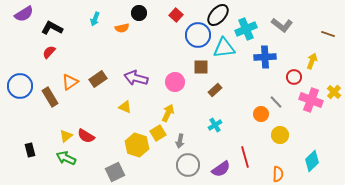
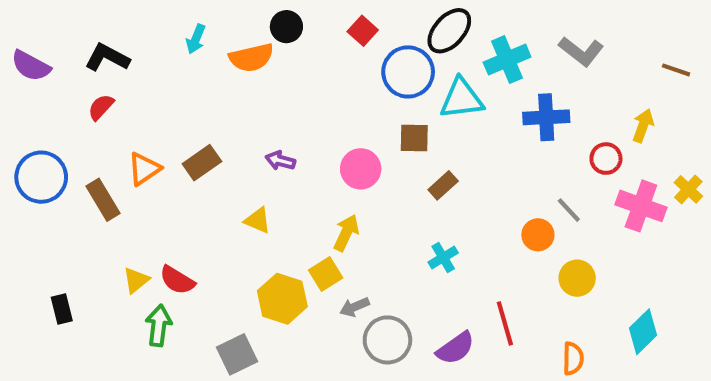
purple semicircle: (24, 14) -> (31, 66), moved, turned 60
orange semicircle: (122, 28) -> (251, 58), size x1.5
purple arrow: (136, 78) -> (280, 161), size x0.6
gray arrow: (180, 141) -> (354, 307), moved, turned 56
green arrow: (66, 158) -> (159, 326), moved, turned 72

